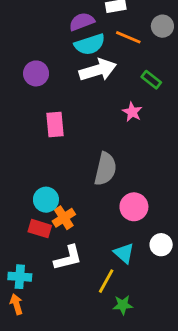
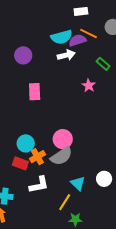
purple semicircle: (82, 22) -> (77, 40), moved
white arrow: (98, 70) -> (66, 55), size x0.7
gray semicircle: (105, 169) -> (61, 156), moved, turned 40
pink circle: (134, 207) -> (63, 139), moved

